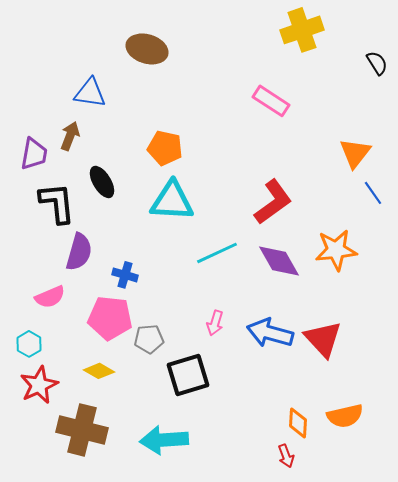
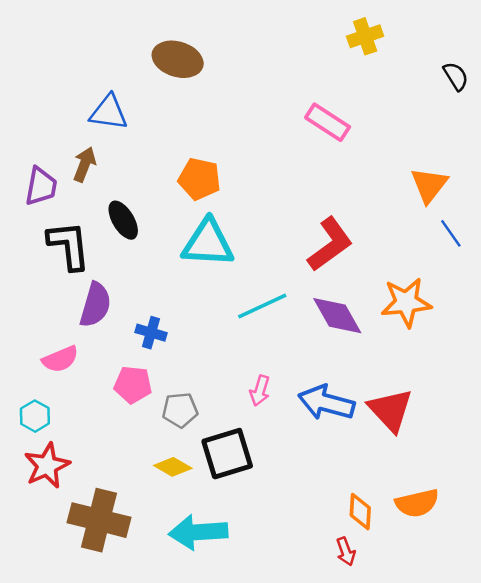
yellow cross: (302, 30) -> (365, 36), size x0.7
pink pentagon: (110, 318) -> (133, 385), size x0.7
yellow diamond: (99, 371) -> (173, 467), moved

